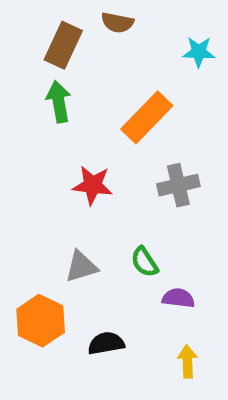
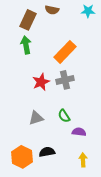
cyan star: (199, 52) -> (88, 11), moved
red star: (93, 185) -> (41, 82), turned -30
gray cross: (178, 185) -> (65, 80), moved
orange hexagon: (41, 321) -> (22, 157), moved

